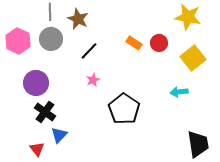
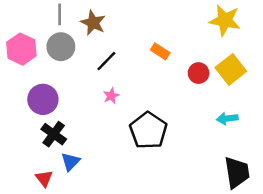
red circle: (159, 43) -> (199, 73), moved
cyan arrow: (179, 92) -> (227, 119), moved

